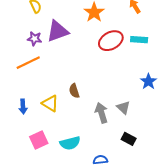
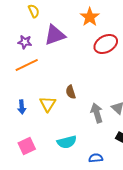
purple star: (35, 39) -> (25, 42), moved
yellow triangle: (50, 103) -> (48, 104), turned 30
pink square: (39, 140) -> (27, 146), moved

